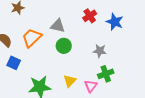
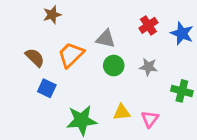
gray star: (100, 51) -> (148, 67), moved
green cross: (106, 74) -> (182, 91), moved, turned 35
yellow triangle: (70, 81) -> (122, 112), turned 40

